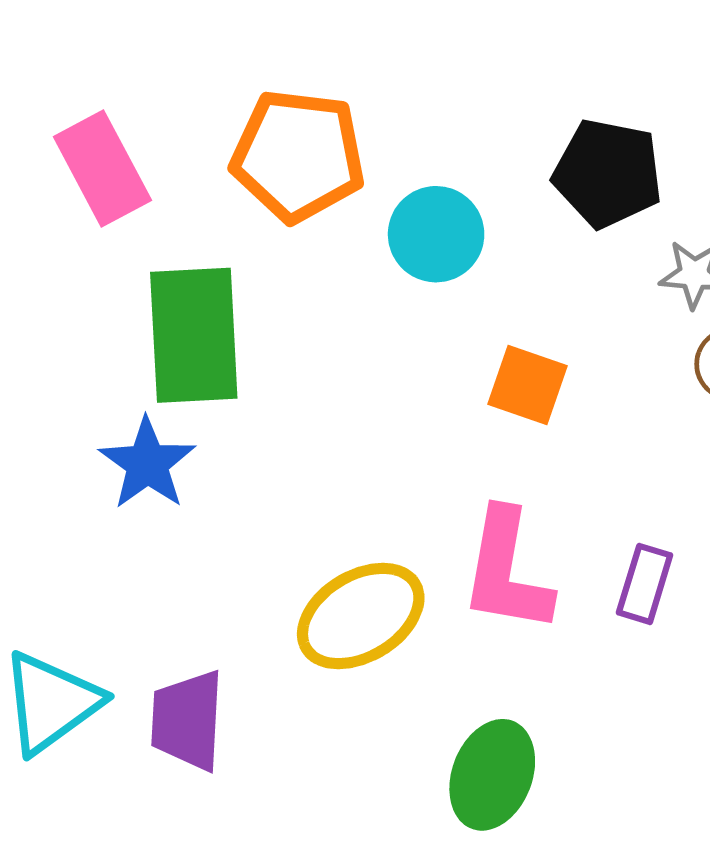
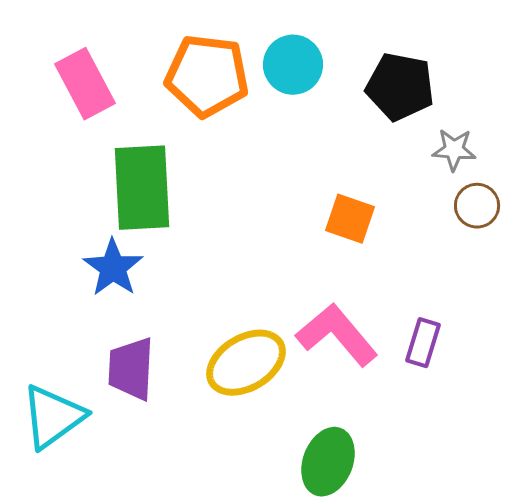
cyan circle: (436, 234) -> (293, 65), moved
pink L-shape: (507, 571) -> (337, 335), turned 130
purple trapezoid: (187, 720) -> (131, 369), moved

